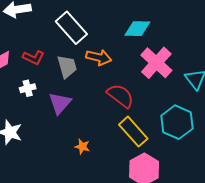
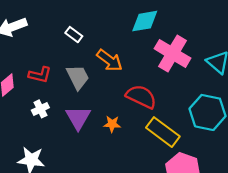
white rectangle: (71, 28) -> (74, 35), size x0.5
orange arrow: (99, 57) -> (110, 60), turned 35
orange star: (82, 147) -> (112, 124), moved

